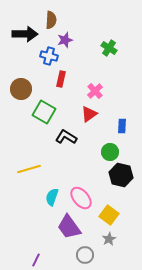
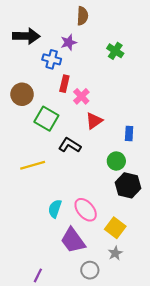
brown semicircle: (51, 20) -> (82, 16), moved
pink cross: (95, 91) -> (81, 96), moved
yellow line: (29, 169) -> (33, 165), moved

